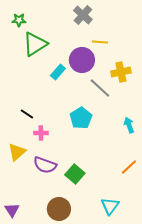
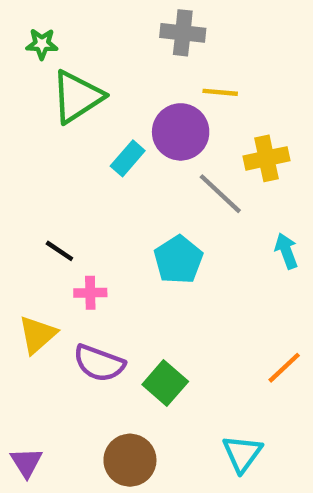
gray cross: (83, 15) -> (183, 33), turned -36
cyan arrow: (129, 125) -> (286, 251), moved

